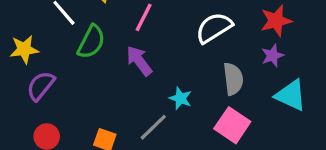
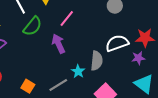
white semicircle: (214, 28) -> (117, 43), moved
gray semicircle: (233, 79) -> (97, 61), moved

